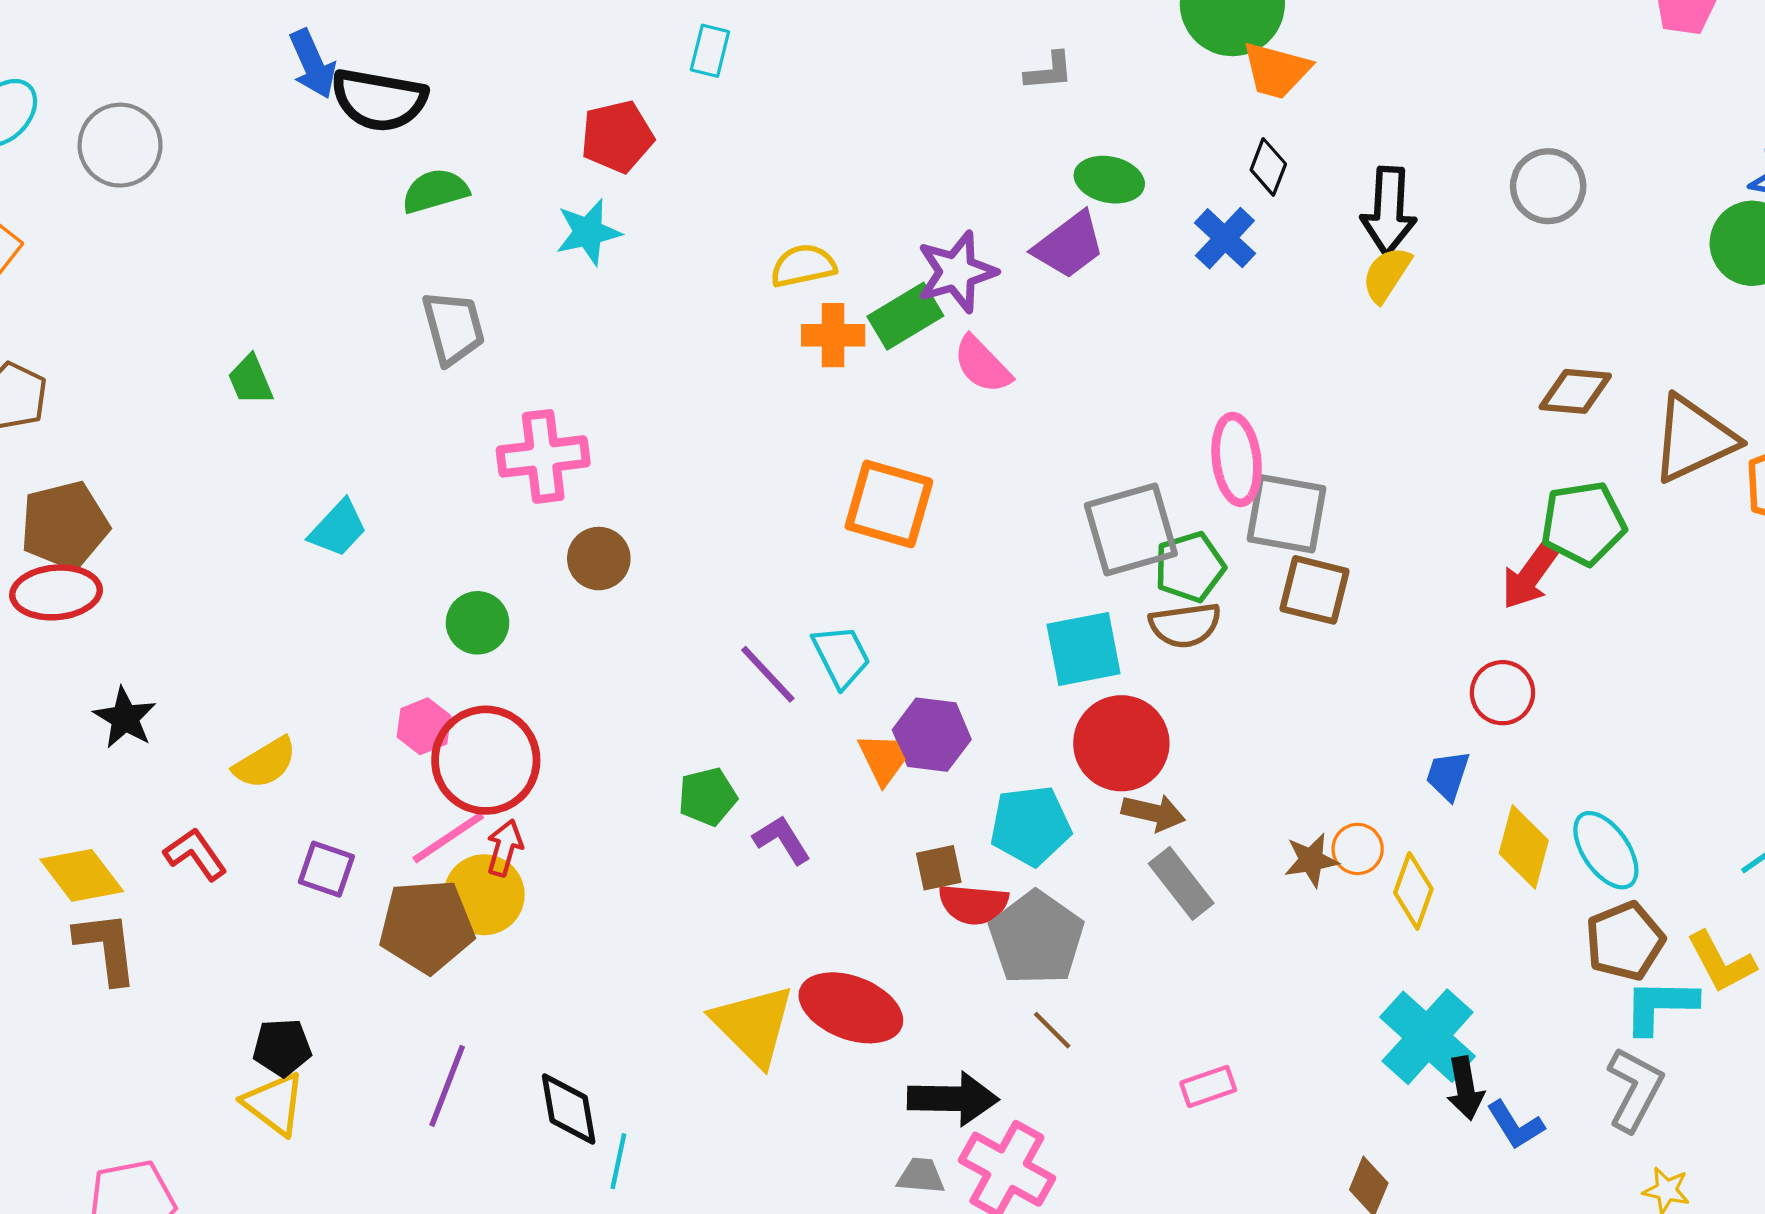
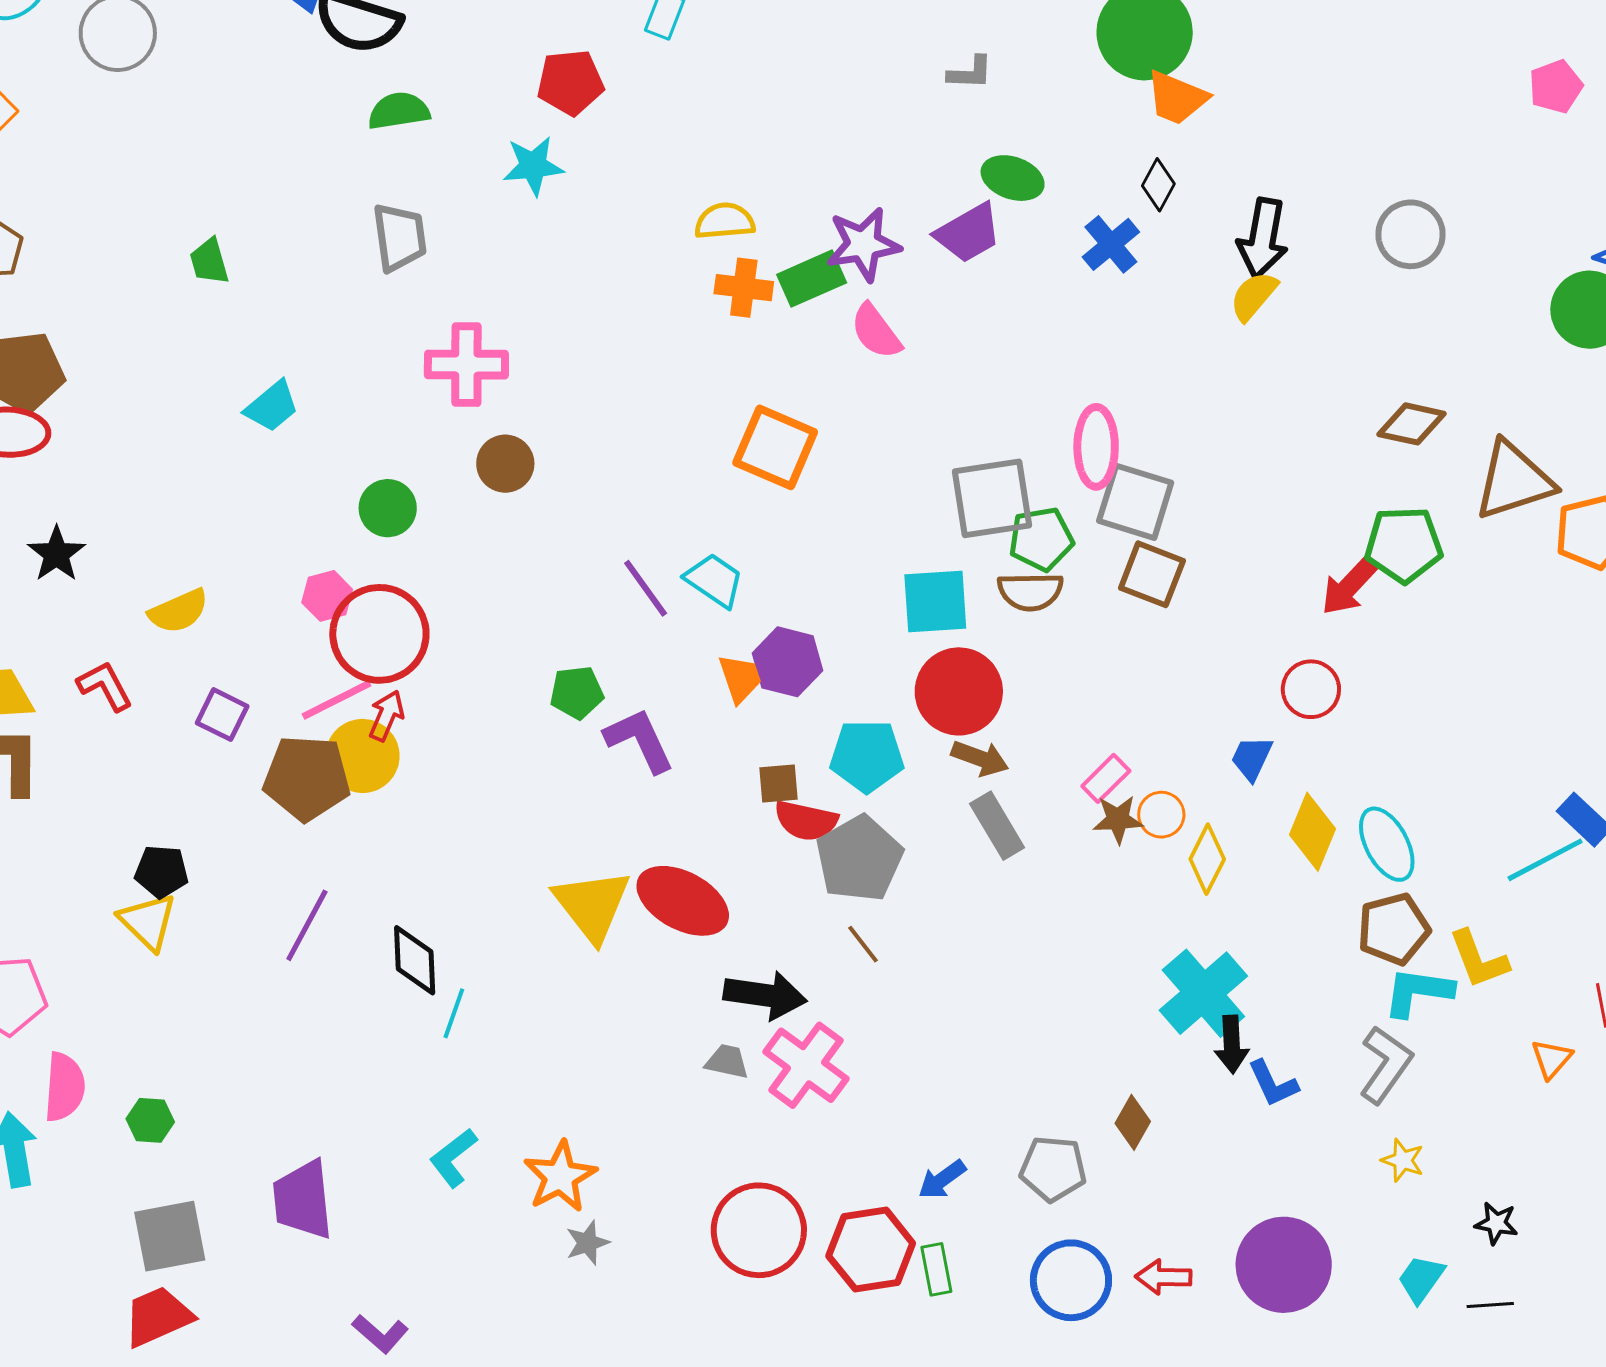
cyan trapezoid: (841, 656) -> (714, 580), turned -36
purple L-shape: (782, 840) -> (639, 740), size x1.4
pink rectangle: (1208, 1086) -> (1106, 778), moved, turned -33

